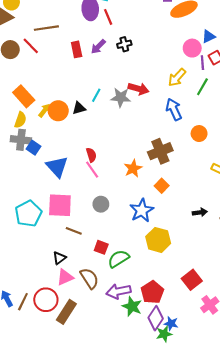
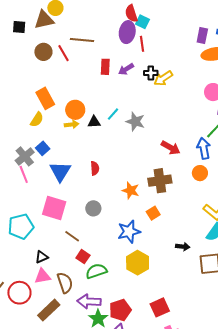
yellow arrow: (177, 77) -> (163, 78), moved
red arrow: (139, 89) -> (171, 148), moved
blue arrow: (174, 109) -> (204, 148), moved
yellow arrow: (44, 110) -> (72, 124), moved, turned 32
orange circle: (58, 111) -> (75, 110), moved
gray cross: (21, 140) -> (25, 156), moved, turned 30
orange star: (133, 168) -> (131, 190), turned 30
pink line: (92, 170) -> (24, 174), moved
gray circle: (101, 204) -> (93, 208), moved
cyan pentagon: (28, 214) -> (21, 226), moved
brown line: (74, 231) -> (72, 236), moved
brown rectangle: (66, 312) -> (49, 310), moved

